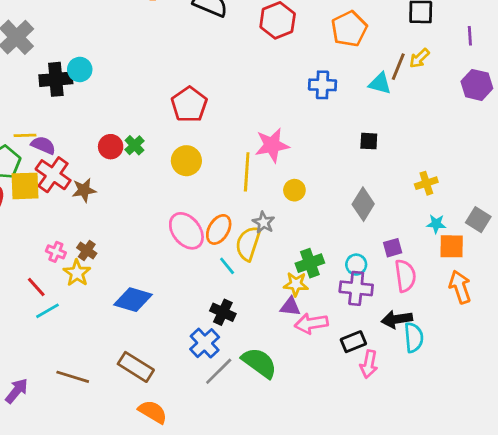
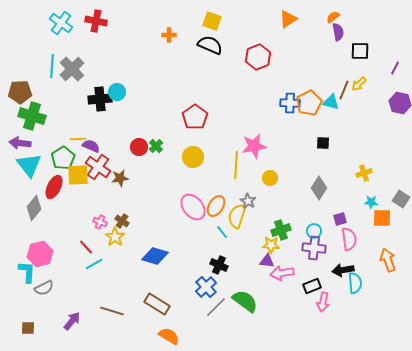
orange pentagon: (349, 29) -> (309, 103), moved
purple line: (470, 36) -> (395, 68), turned 32
orange arrow: (460, 287) -> (388, 260), moved

